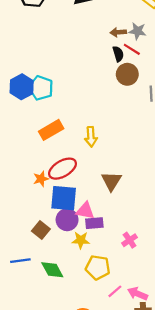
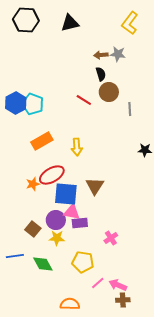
red line: (132, 49) -> (84, 100), moved
blue square: (64, 198) -> (66, 194), moved
yellow star: (81, 240) -> (57, 238), moved

